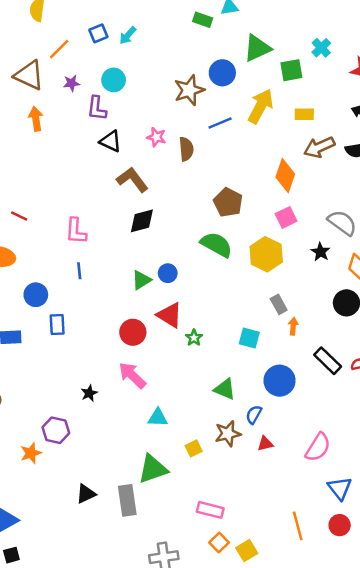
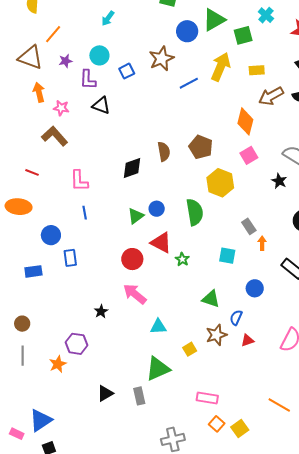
blue square: (98, 33) -> (127, 71), moved
blue circle: (222, 73) -> (187, 31), moved
pink star: (156, 137) -> (61, 108), moved
brown semicircle: (186, 149) -> (164, 152), moved
brown L-shape: (132, 180) -> (55, 136), moved
green semicircle: (216, 245) -> (195, 212), moved, turned 56
yellow hexagon: (266, 254) -> (220, 183), moved
blue circle: (280, 381) -> (255, 288), size x0.7
gray rectangle: (127, 500) -> (139, 396), size x0.7
orange line: (298, 526) -> (279, 405), turned -40

